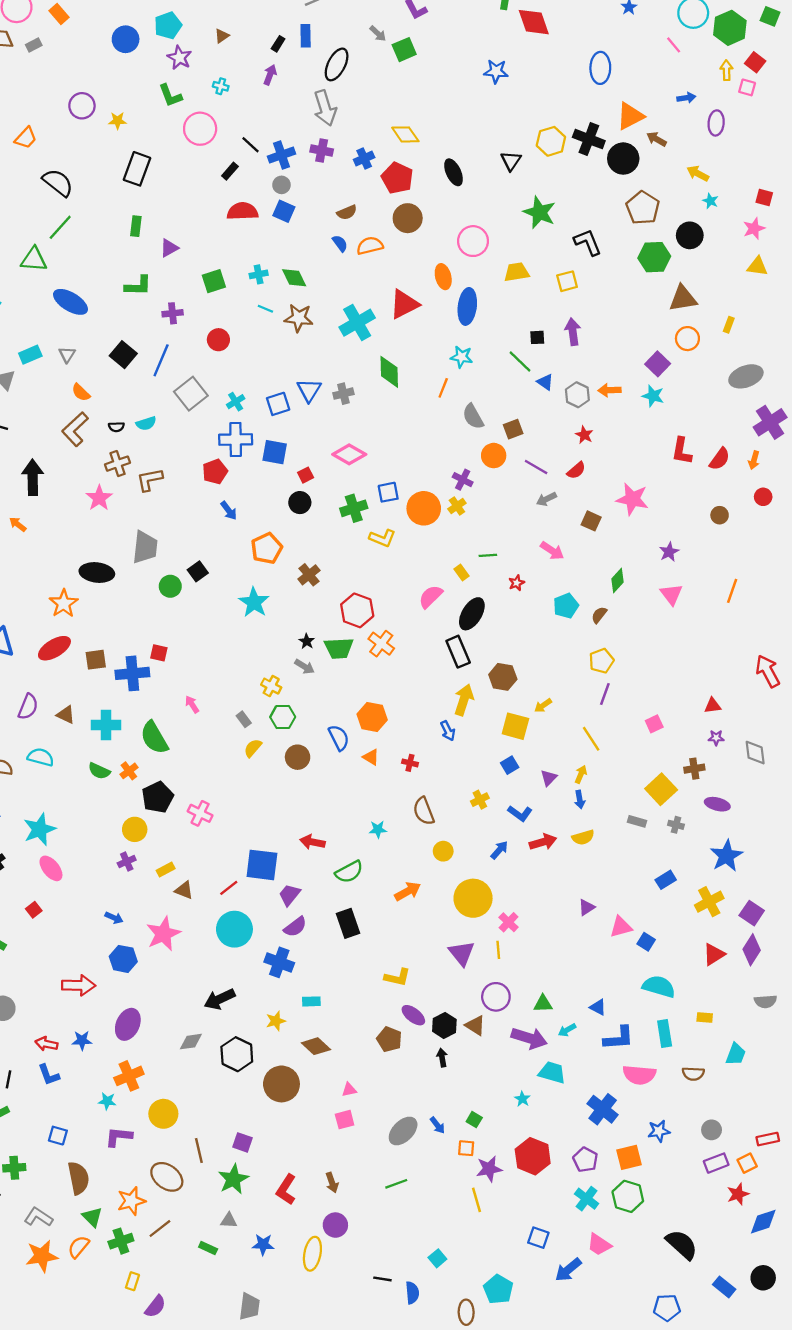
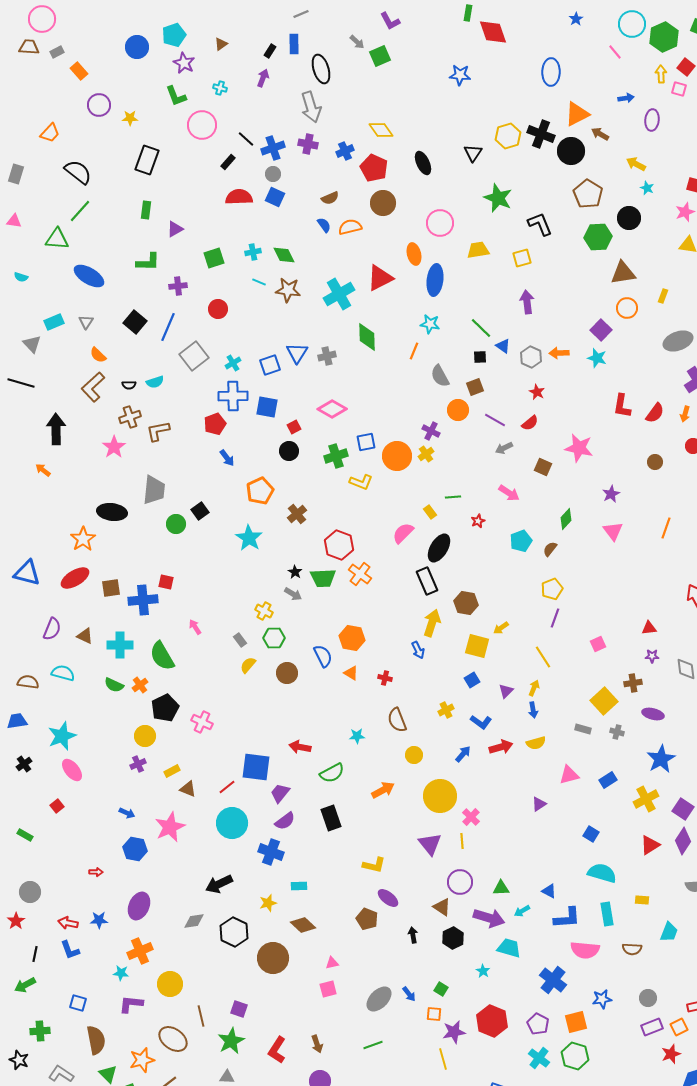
orange rectangle: (59, 14) -> (79, 71), moved
black ellipse: (337, 64) -> (321, 69), turned -44
black square: (537, 337) -> (480, 357), moved
pink triangle: (621, 927) -> (569, 775), moved
red arrow: (79, 985) -> (96, 872), size x0.5
black hexagon: (444, 1025) -> (453, 938), moved

